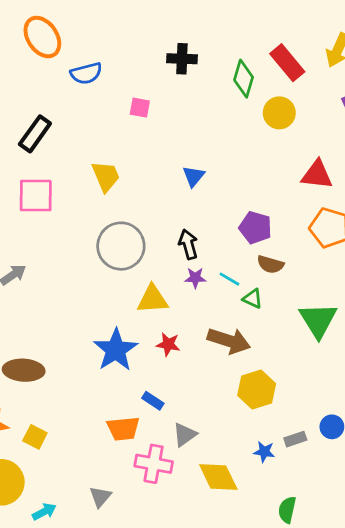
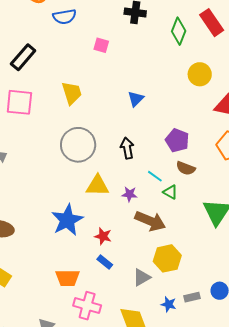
yellow circle: (279, 113) -> (200, 74), moved
purple star: (195, 278) -> (130, 194), moved
red star: (168, 344) -> (103, 236), moved
blue rectangle: (153, 401) -> (105, 262), moved
gray triangle: (185, 435) -> (142, 277), moved

